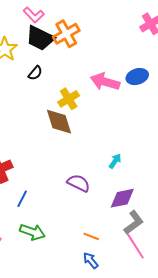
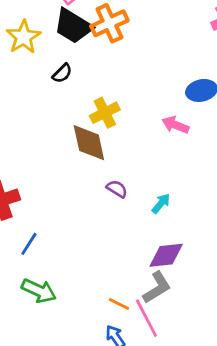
pink arrow: (105, 82) -> (175, 125), moved, size x0.7
purple semicircle: (79, 183) -> (117, 189), moved, size x0.7
gray L-shape: (134, 222) -> (157, 287), moved
pink line: (135, 246) -> (146, 318), moved

